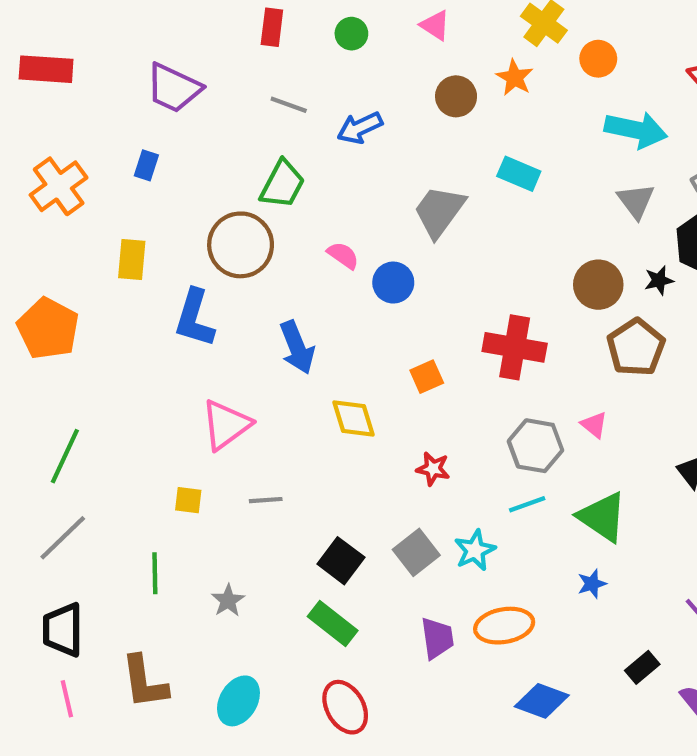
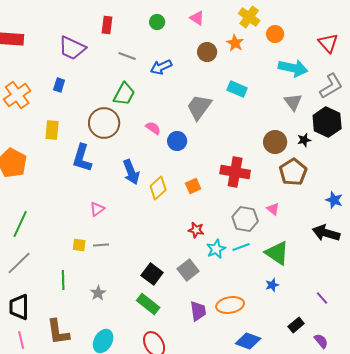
red rectangle: (272, 27) -> (107, 25), moved
yellow diamond: (354, 418) -> (158, 188), moved, turned 65
pink triangle: (226, 425) -> (97, 209), size x0.6
gray line: (266, 500) -> (101, 245), moved
cyan star: (475, 550) -> (216, 249), moved

